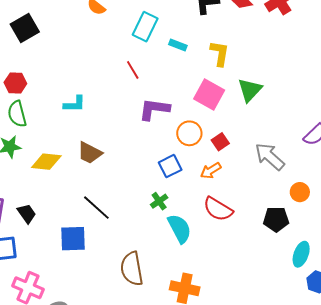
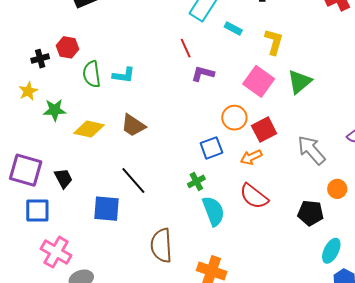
purple L-shape: (154, 109) -> (203, 74), moved, size x0.7
green semicircle: (17, 114) -> (92, 74), moved
red square: (220, 142) -> (264, 130), size x1.4

